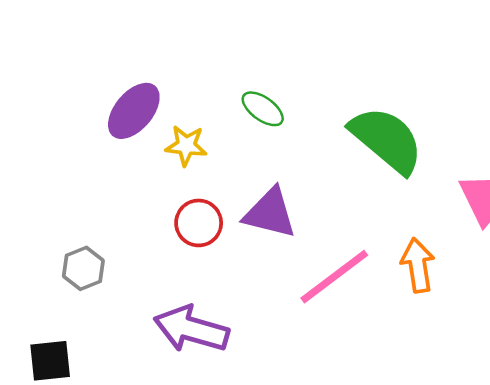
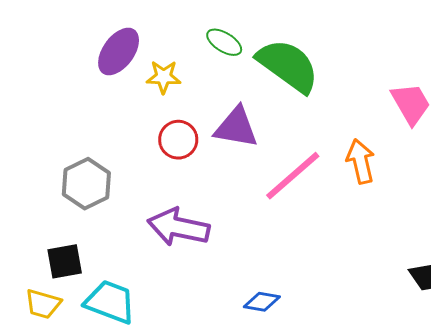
green semicircle: (387, 140) -> (288, 66), moved
gray hexagon: (83, 268) -> (86, 184), size x1.4

